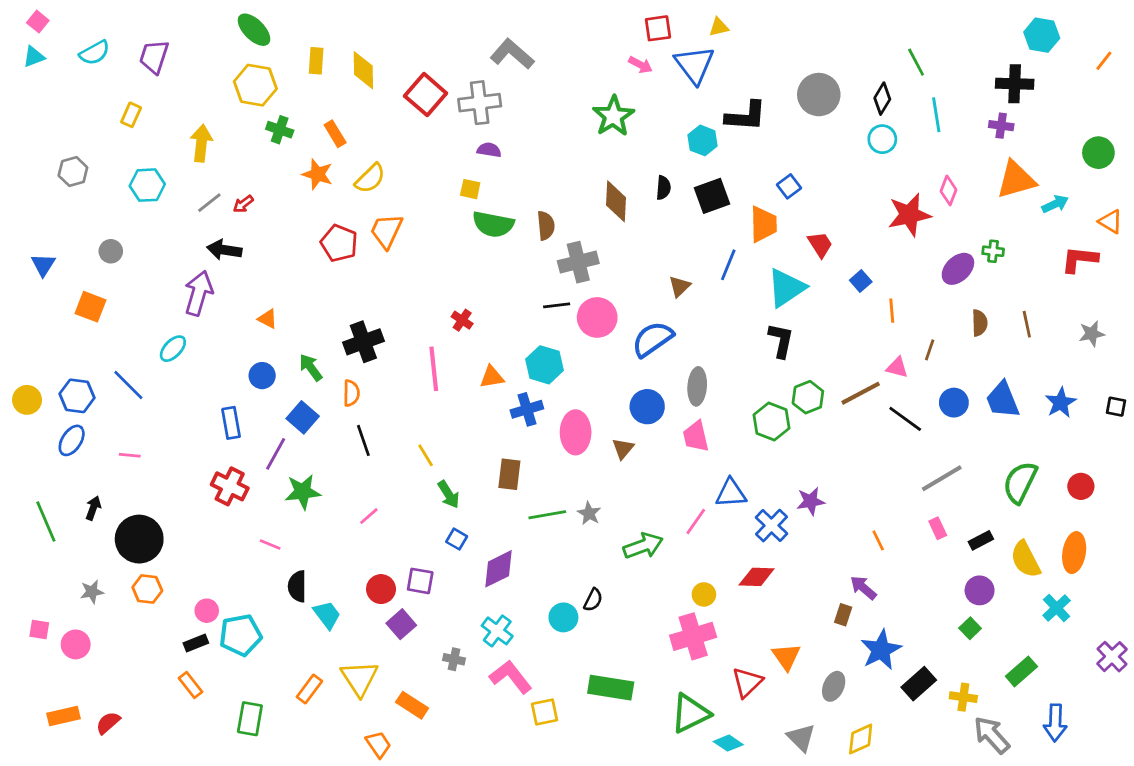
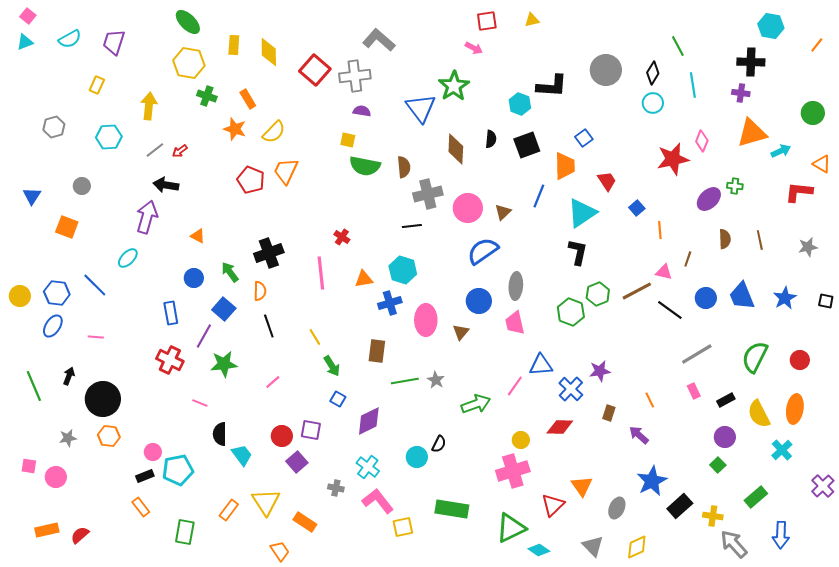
blue triangle: (694, 65) -> (421, 108), moved
pink circle: (597, 317) -> (468, 208), moved
brown rectangle: (843, 615) -> (609, 413), moved

